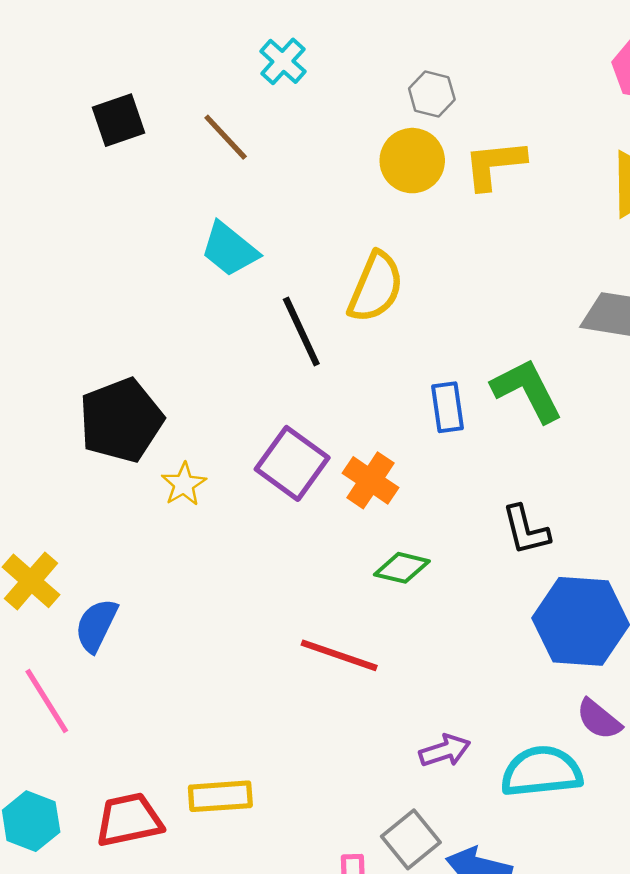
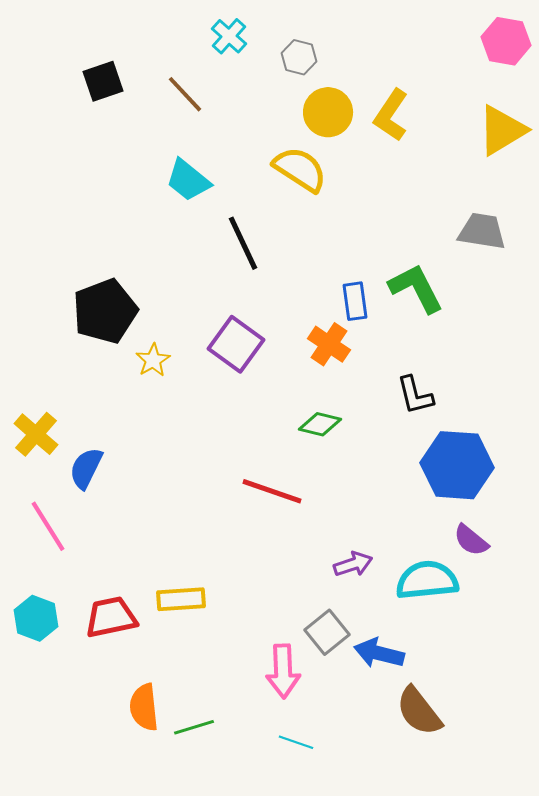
gray hexagon: (432, 94) -> (299, 57), moved
yellow L-shape: (494, 164) -> (391, 115), turned -50
yellow semicircle: (376, 287) -> (300, 169), moved, turned -80
orange cross: (370, 480) -> (329, 344), moved

